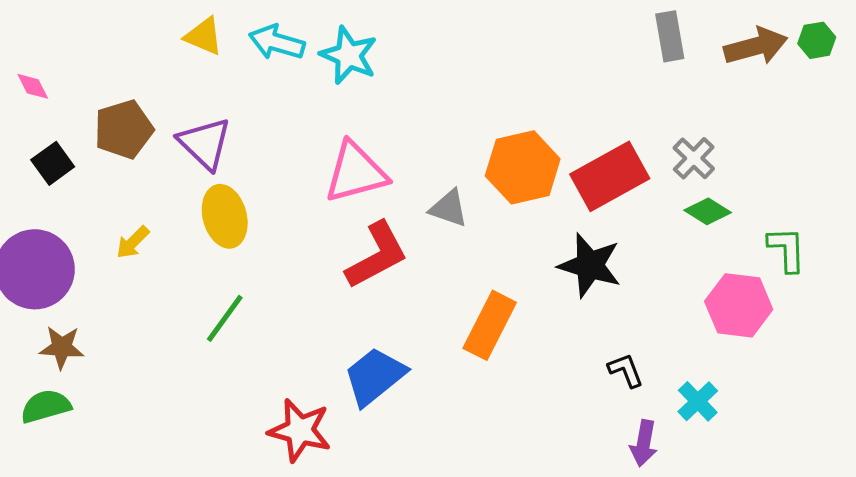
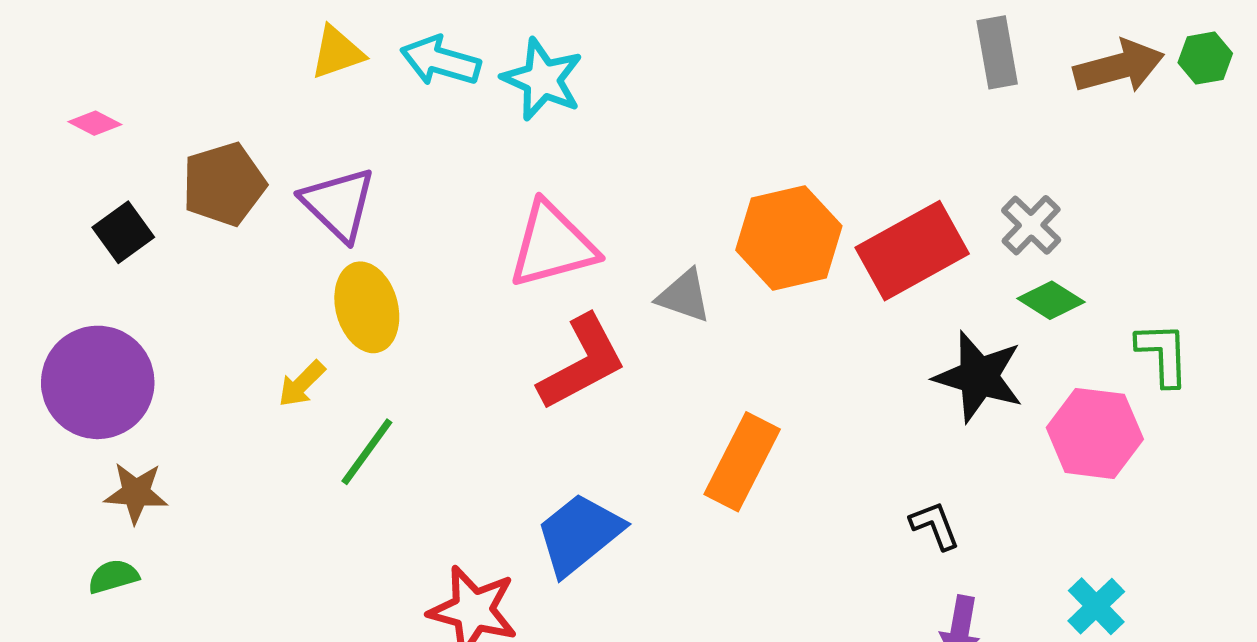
yellow triangle: (204, 36) -> (337, 52), turned -42
pink diamond: (33, 86) -> (95, 123), turned -36
yellow arrow: (133, 242) -> (302, 384), moved
black star: (590, 265) -> (979, 377), moved
cyan cross: (698, 401) -> (1096, 606), moved
green semicircle: (46, 406) -> (113, 576), size x0.7

